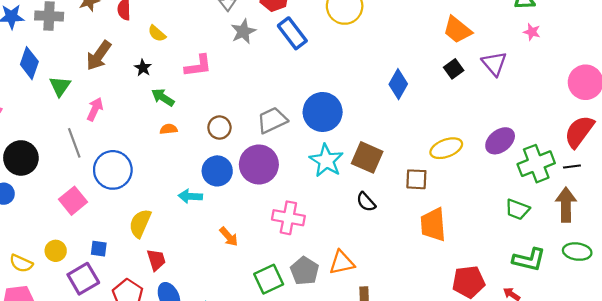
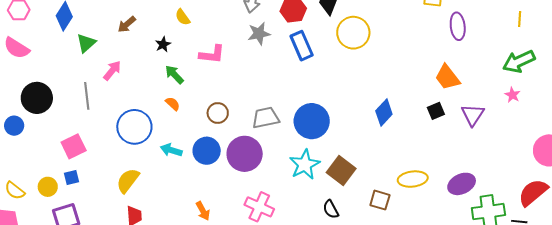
brown arrow: (99, 56) -> (127, 24), size x0.7
orange semicircle: (169, 129) -> (173, 104), turned 35
blue circle: (113, 170) -> (134, 127), moved
cyan arrow: (190, 196) -> (171, 150), moved
blue square: (99, 249) -> (72, 177), moved, turned -35

